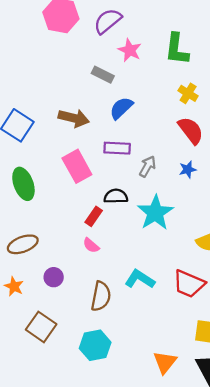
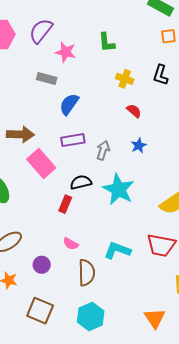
green L-shape: (177, 49) -> (107, 42), size x0.7
brown arrow: (74, 118) -> (20, 134), moved
red semicircle: (191, 130) -> (134, 111), size x0.6
pink semicircle: (91, 245) -> (71, 244), moved

